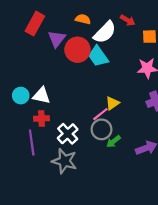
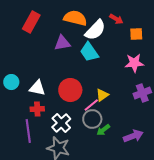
orange semicircle: (83, 19) -> (75, 18), size x1.6
purple triangle: (57, 39) -> (62, 43), moved, turned 42
red circle: (77, 50) -> (70, 90), moved
cyan circle: (21, 96) -> (11, 82), moved

